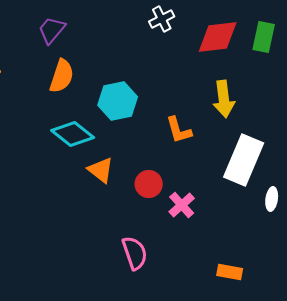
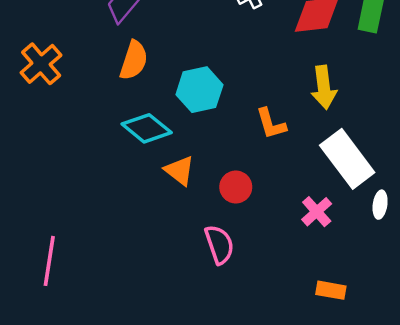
white rectangle: (244, 160) -> (347, 159), turned -60
pink cross: (182, 205) -> (317, 212), moved
pink semicircle: (135, 253) -> (219, 244), moved

